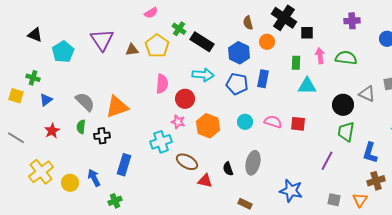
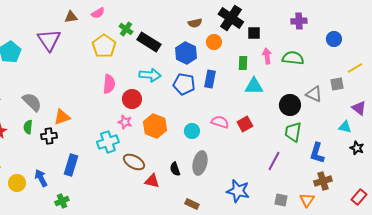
brown semicircle: (248, 23) -> (195, 23), turned -88
brown triangle: (132, 50) -> (71, 17), moved
orange triangle: (117, 107) -> (62, 117), moved, size x0.7
cyan circle: (245, 122) -> (192, 131), moved
red square: (298, 124) -> (245, 124), turned -35

